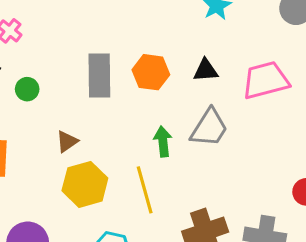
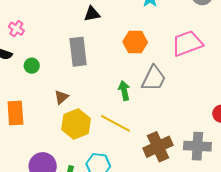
black triangle: (206, 70) -> (92, 14), moved
orange hexagon: (151, 72) -> (135, 42), moved
yellow line: (145, 190) -> (116, 123), turned -40

